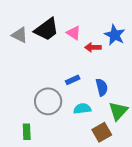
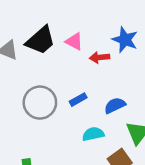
blue semicircle: (102, 87) -> (115, 105), turned -96
gray circle: (48, 101) -> (40, 103), moved

